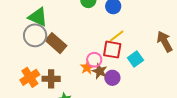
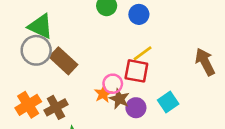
cyan square: (135, 59) -> (168, 102), moved
brown cross: (51, 79) -> (56, 107), turned -30

